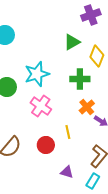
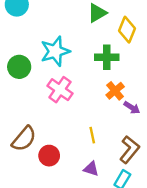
yellow line: (68, 132) -> (92, 135), moved
red circle: (46, 145) -> (49, 156), moved

